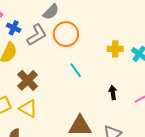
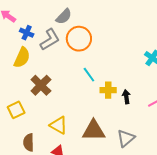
yellow cross: (115, 49) -> (108, 90), moved
yellow triangle: (28, 109) -> (59, 125), moved

